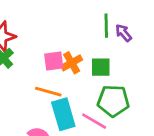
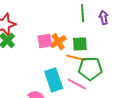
purple arrow: (123, 33) -> (104, 17), moved, turned 32
orange line: (48, 92) -> (76, 58), moved

